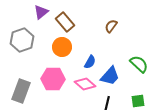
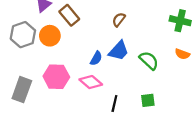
orange circle: (62, 47) -> (50, 36), moved
blue trapezoid: (110, 76) -> (119, 51), moved

